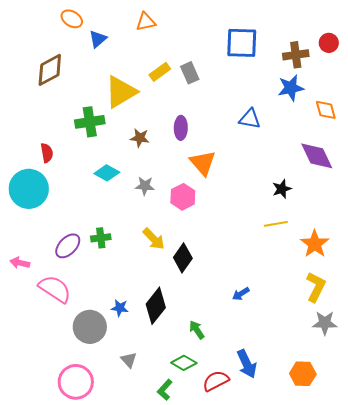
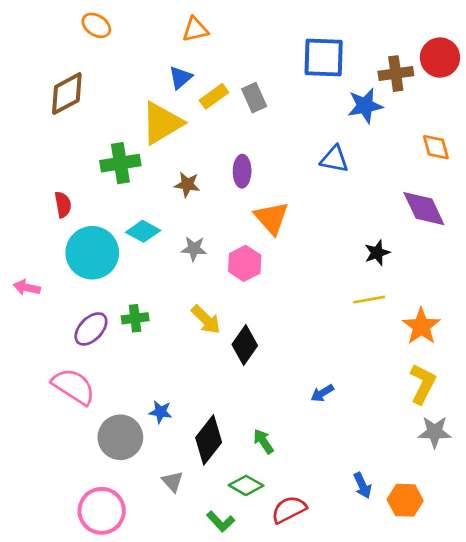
blue triangle: (98, 39) -> (181, 78), moved
red circle: (329, 43) -> (440, 58), size x1.5
blue star: (291, 88) -> (365, 106), moved
cyan circle: (29, 189) -> (92, 253), moved
pink arrow: (20, 263) -> (27, 288), moved
black diamond: (156, 306) -> (209, 440), moved
blue arrow: (247, 364) -> (362, 485), moved, size x0.7
green L-shape: (165, 390) -> (221, 522), turned -85

